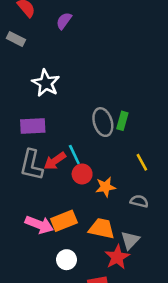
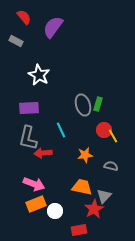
purple semicircle: (64, 21) -> (53, 27), size x1.6
red arrow: (55, 161) -> (43, 153), moved, turned 30
red circle: (82, 174) -> (104, 130), moved
orange rectangle: (64, 221) -> (36, 204), moved

